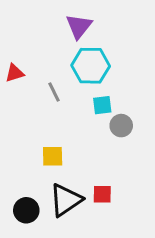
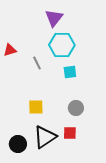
gray circle: (121, 126) -> (76, 108), moved

